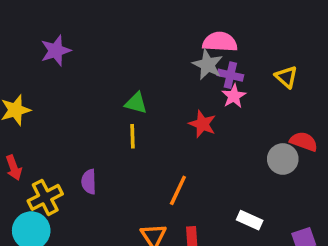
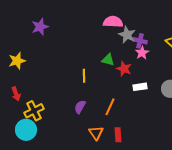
pink semicircle: (220, 42) -> (113, 22), moved
green triangle: (136, 103) -> (108, 60), moved
purple semicircle: (89, 182) -> (80, 107), moved, turned 32
white rectangle: (250, 220) -> (140, 87), moved, turned -32

